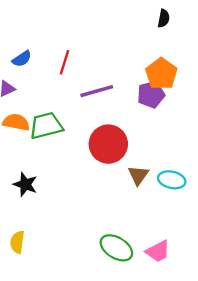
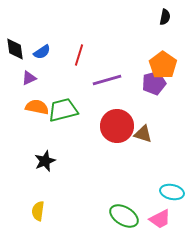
brown triangle: (138, 175) -> (143, 134), moved, turned -48
cyan ellipse: (172, 180) -> (172, 192), moved
black star: (25, 184) -> (45, 161), turned 30

